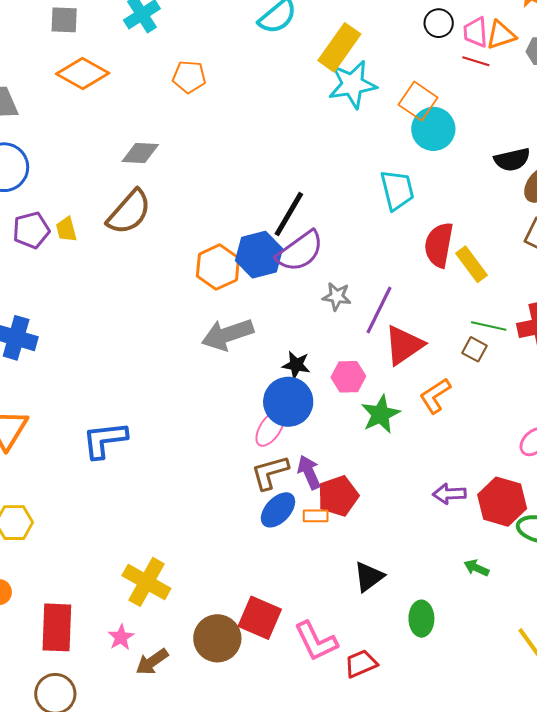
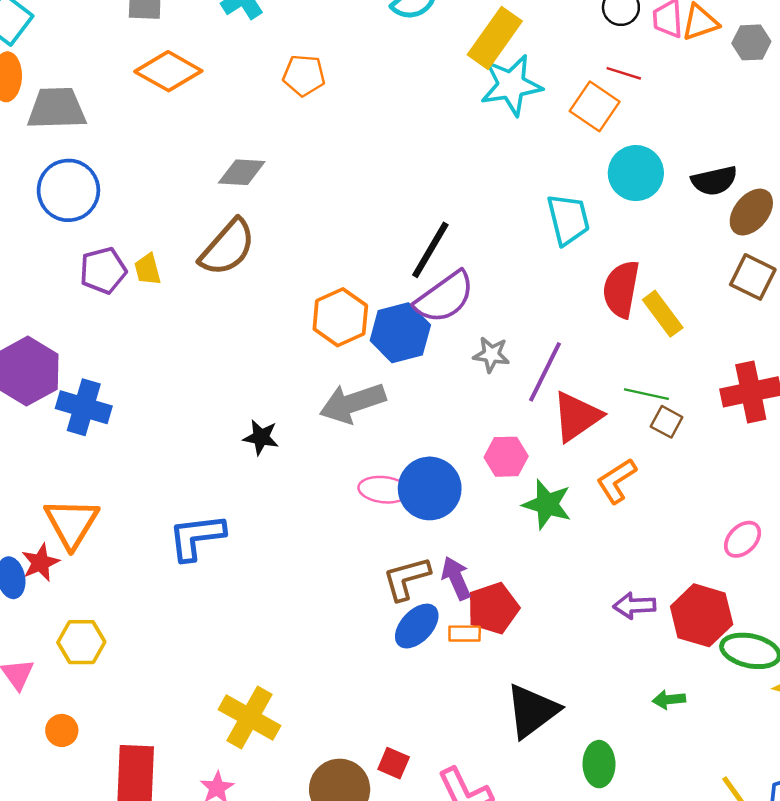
red line: (476, 61) -> (624, 73), moved
cyan circle: (433, 129) -> (636, 173), moved
blue hexagon: (259, 255) -> (400, 333), moved
green line: (489, 326) -> (646, 394), moved
black star: (296, 365) -> (261, 437), moved
green star: (381, 414) -> (547, 504), turned -30
pink ellipse: (270, 428) -> (384, 490), moved, turned 63
green arrow: (476, 568) -> (669, 700), turned -30
black triangle: (369, 577) -> (532, 711), size x1.4
red square: (260, 618) -> (394, 763), size x0.6

